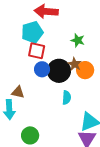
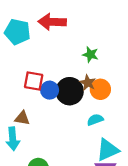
cyan pentagon: (32, 32) -> (17, 32), moved, turned 30
red square: (37, 51) -> (34, 81), moved
cyan semicircle: (67, 98) -> (95, 120), moved, turned -112

